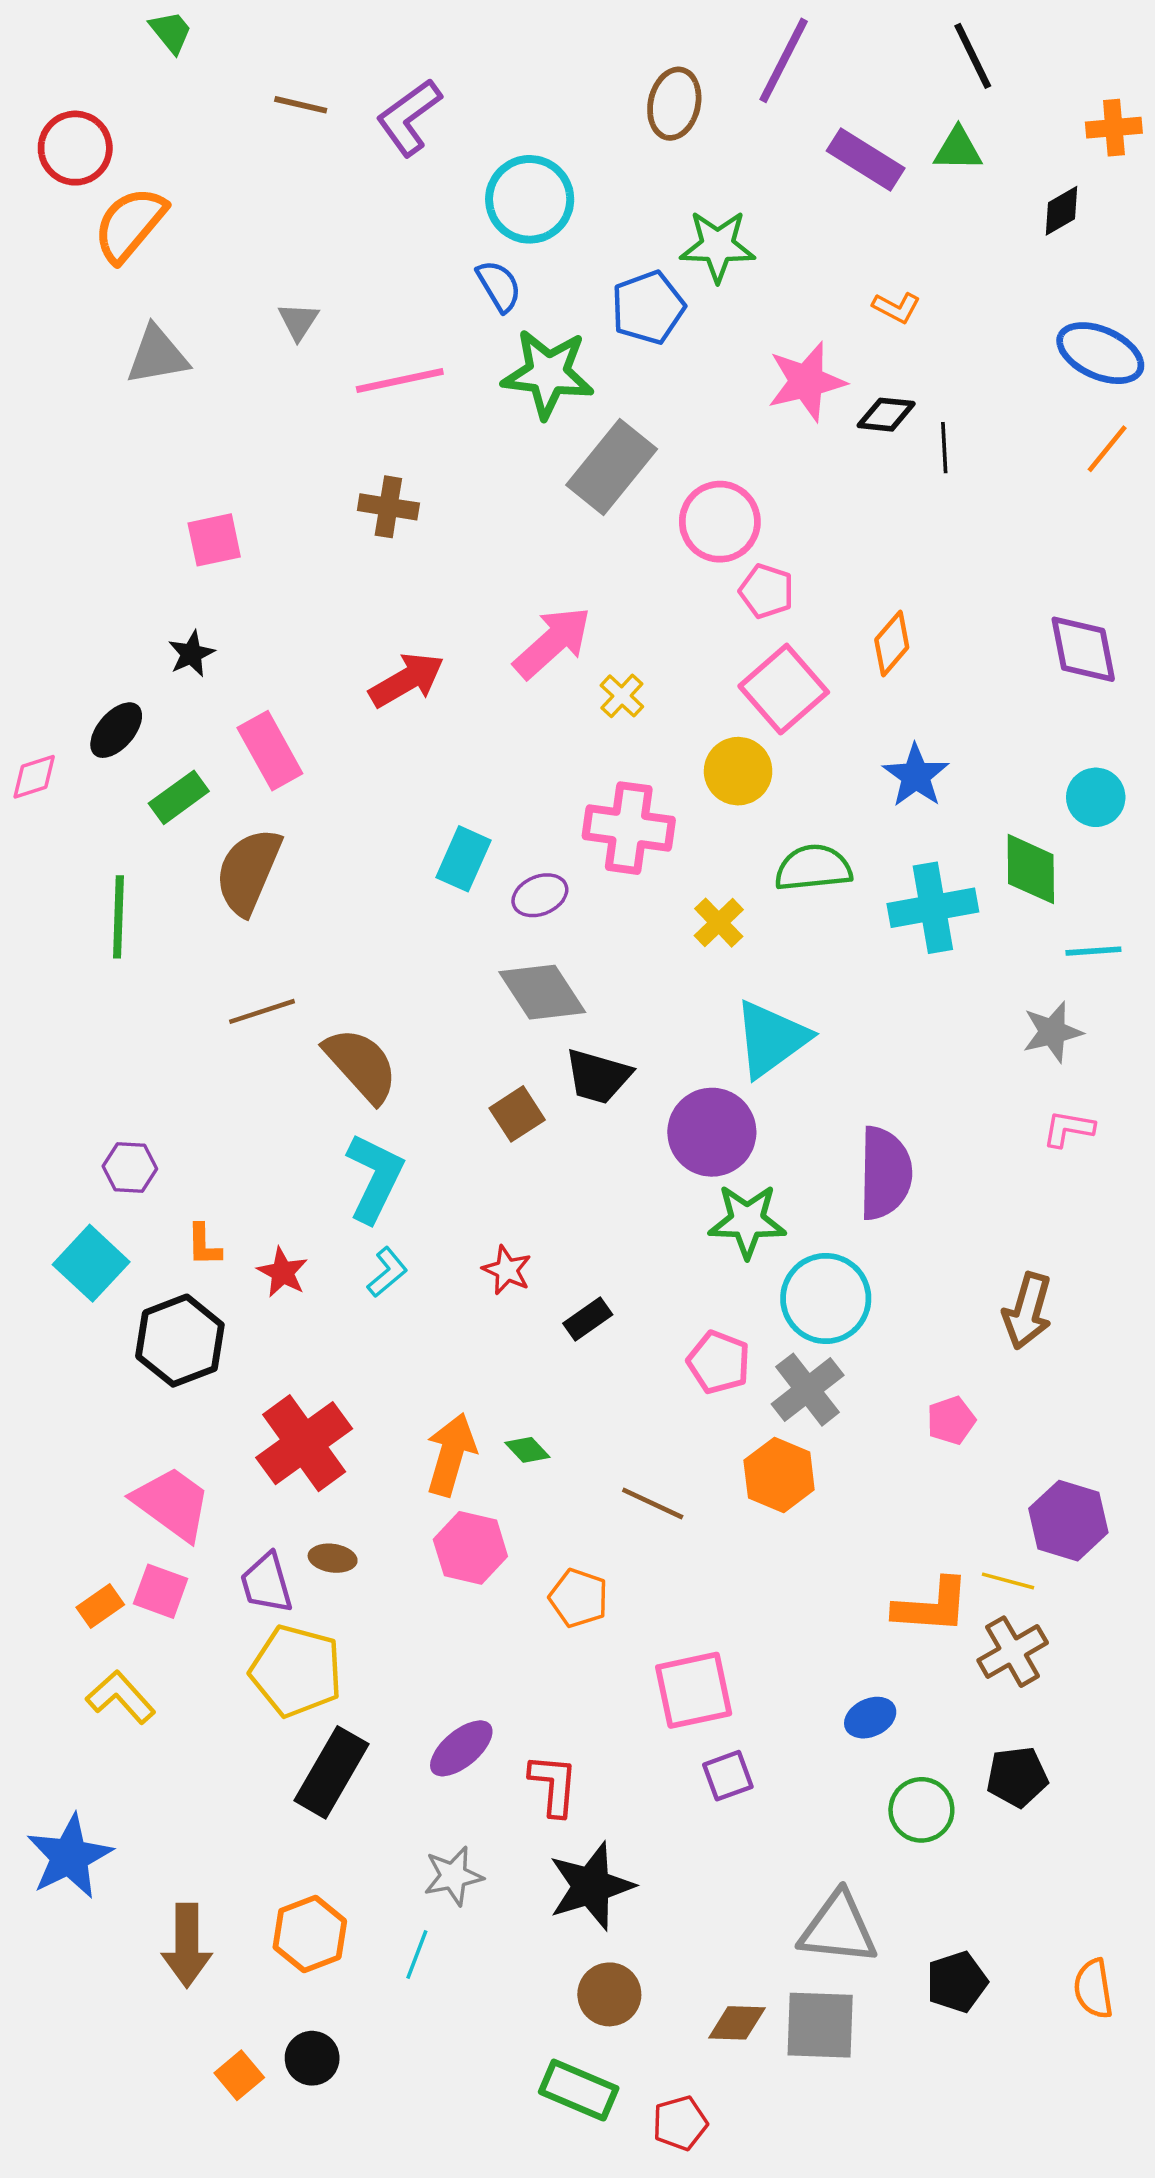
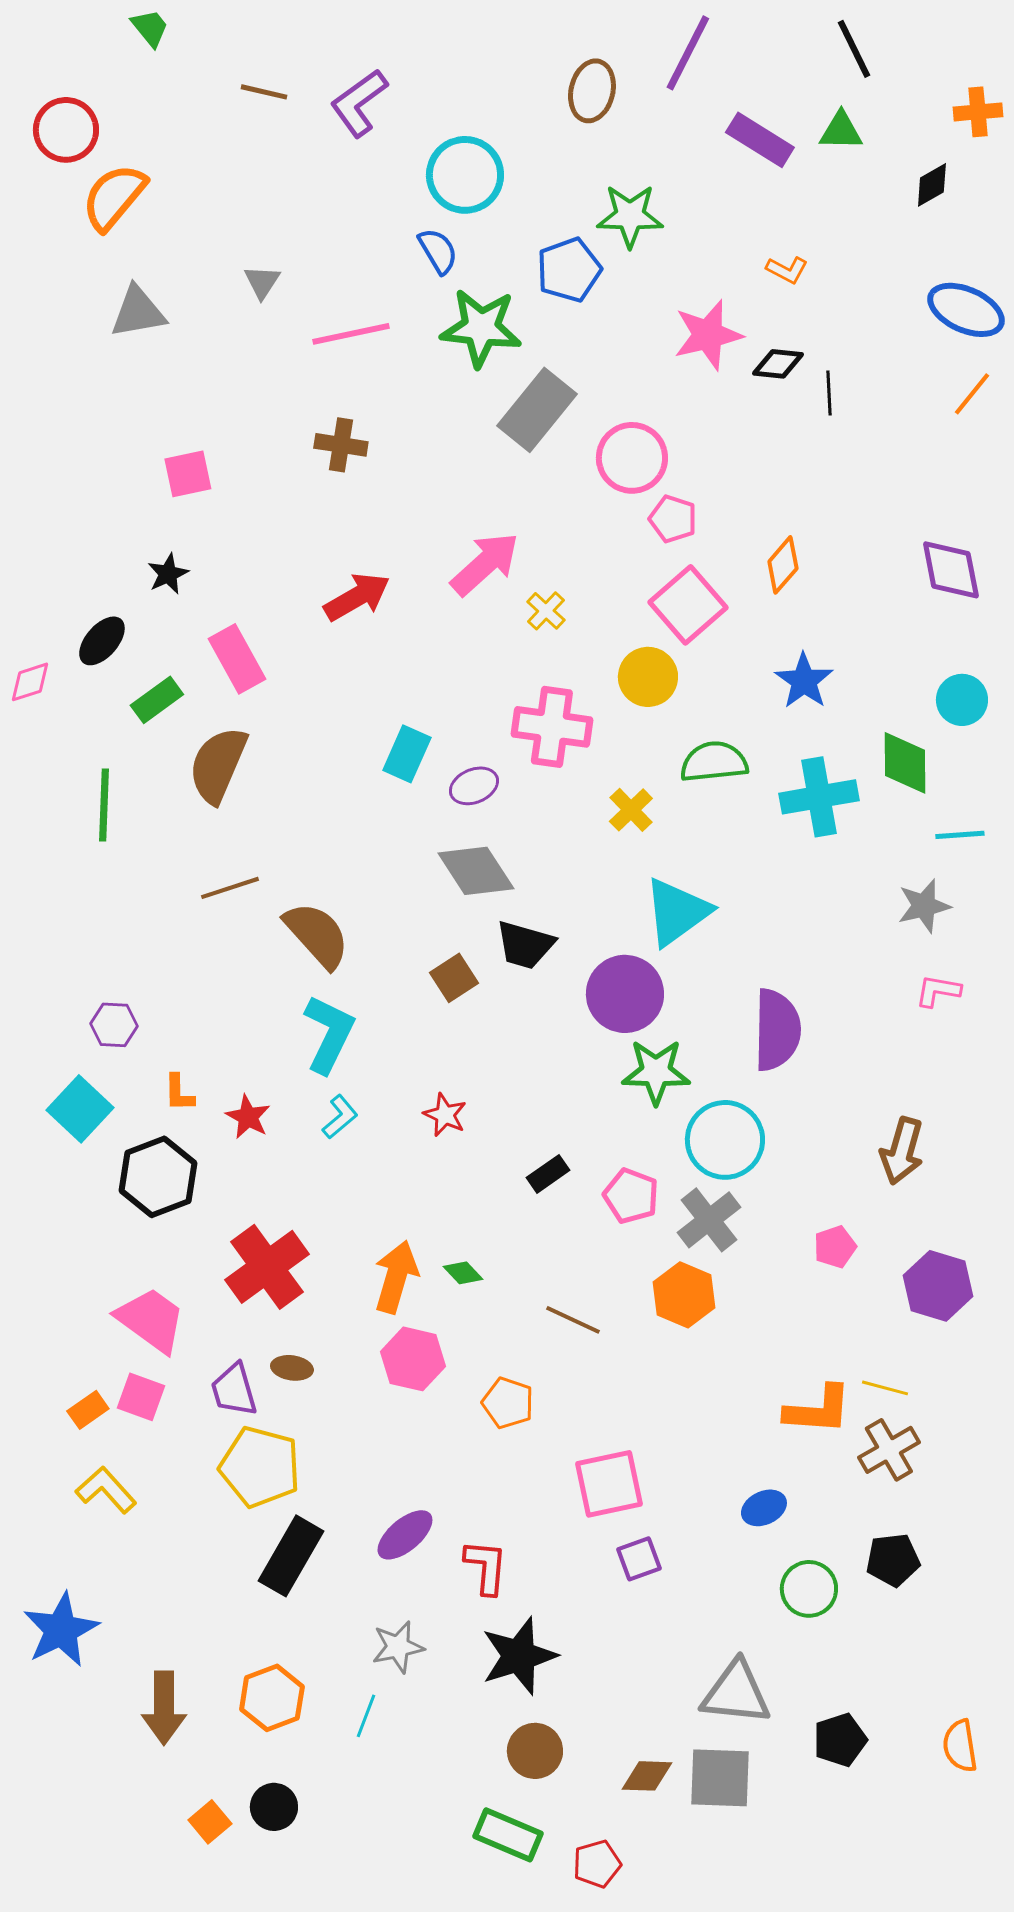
black rectangle: (588, 1319) -> (548, 1174), moved
purple hexagon: (1068, 1521) -> (938, 1286), moved

